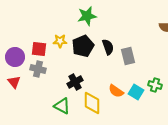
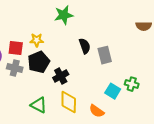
black pentagon: (83, 46) -> (39, 62), moved
black cross: (75, 82) -> (61, 76), moved
orange semicircle: (116, 91) -> (97, 111), moved

